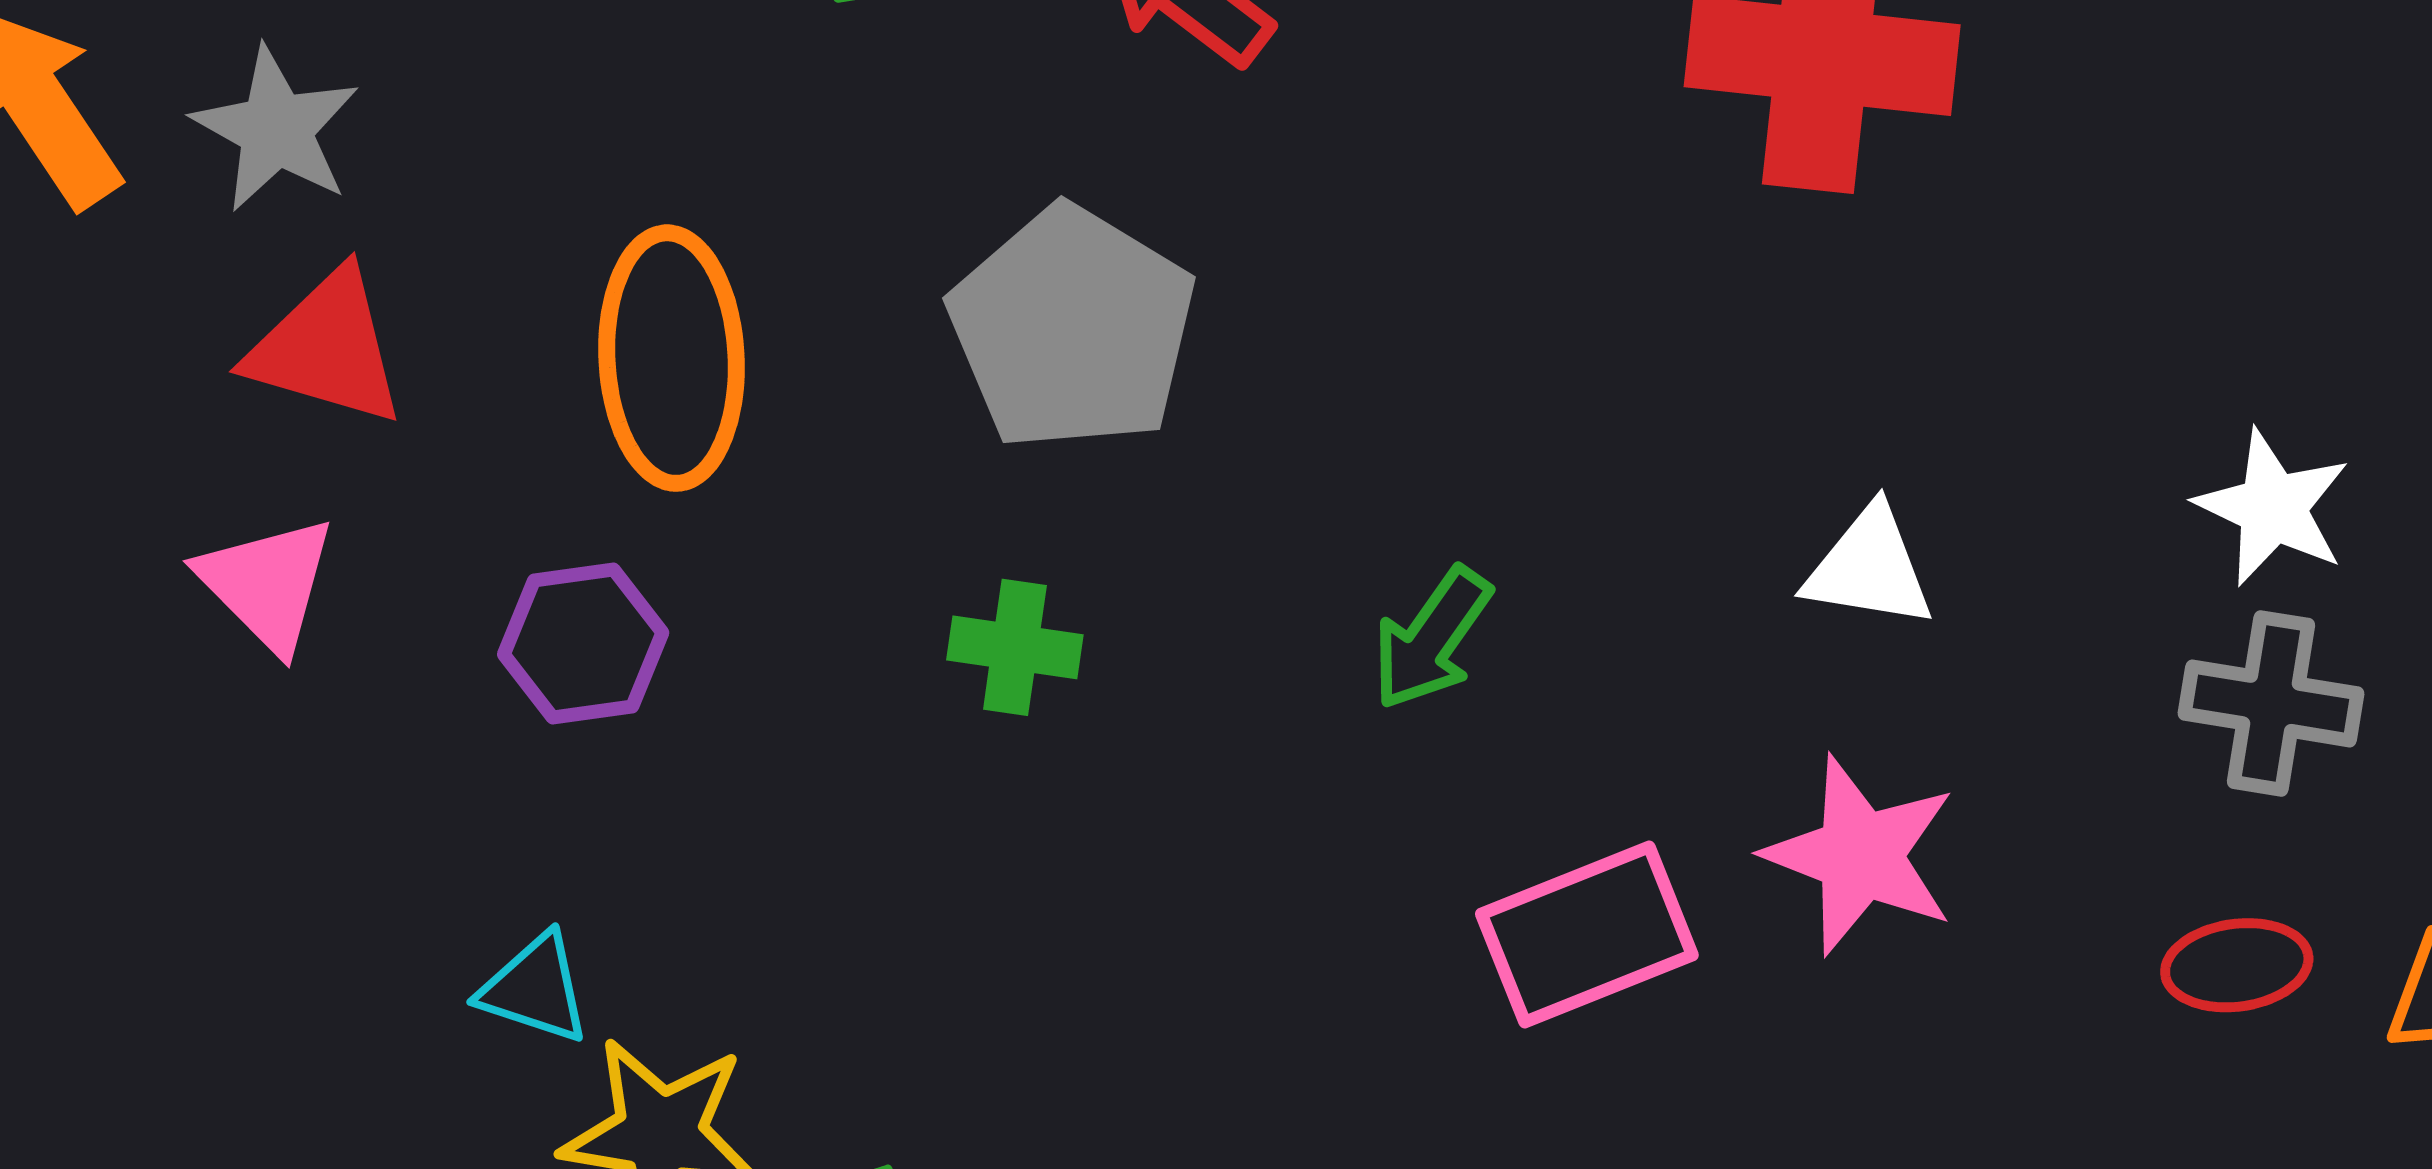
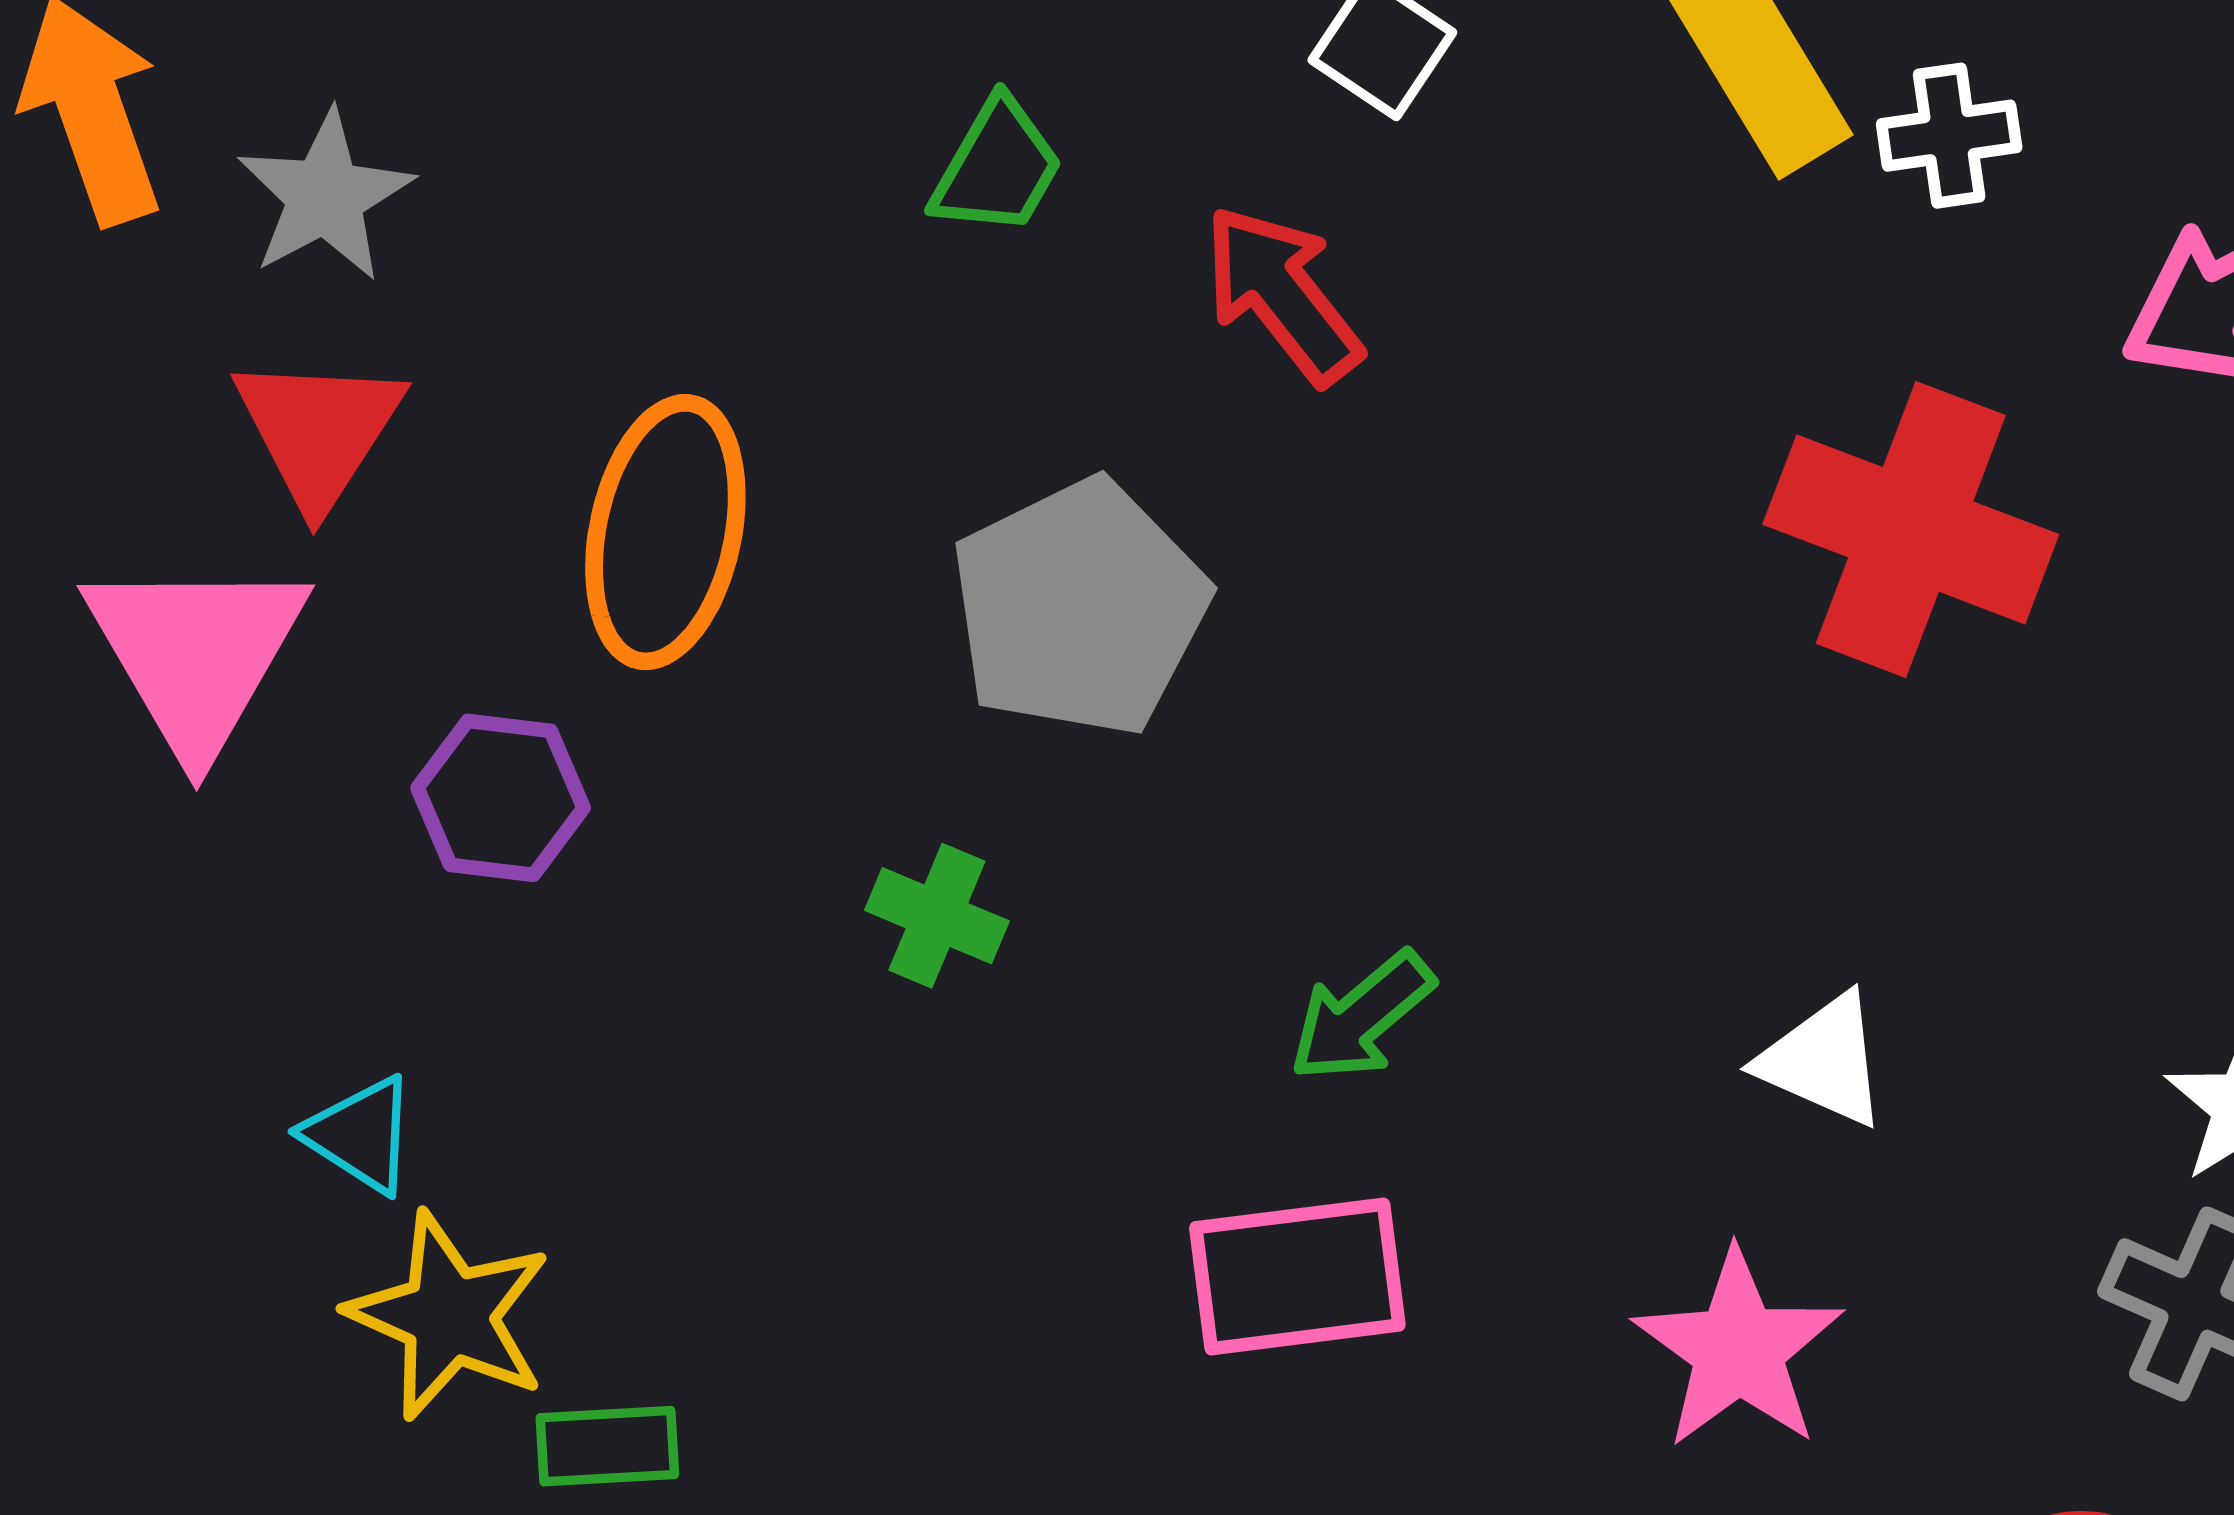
red triangle: (326, 348) -> (319, 431), turned 32
pink triangle: (267, 584) -> (196, 654), size x1.5
pink rectangle: (1587, 935) -> (1297, 1276), moved

